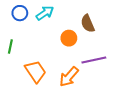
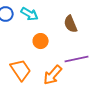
cyan arrow: (45, 13) -> (30, 14), turned 66
orange circle: (69, 38) -> (41, 41), moved

